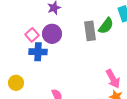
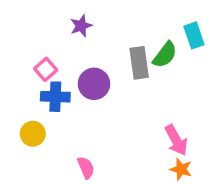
purple circle: (52, 34) -> (94, 84), moved
yellow circle: (16, 83) -> (33, 134), moved

